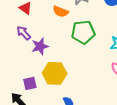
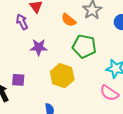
purple arrow: (24, 33) -> (22, 22), moved
yellow hexagon: (55, 73) -> (62, 76), moved

